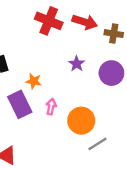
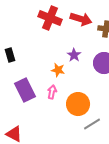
orange star: (34, 81) -> (58, 70), moved

